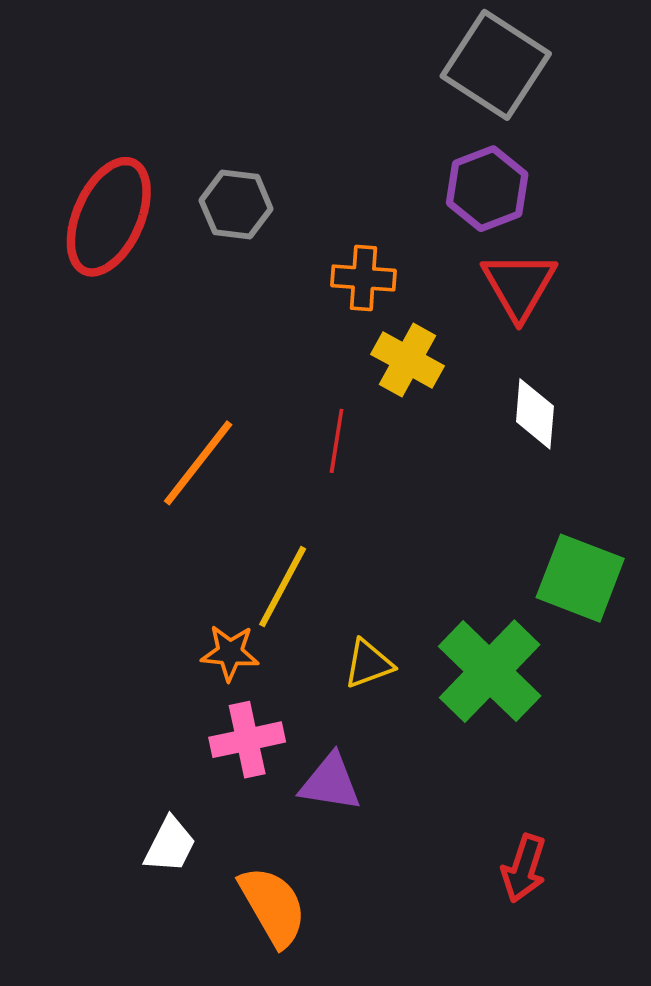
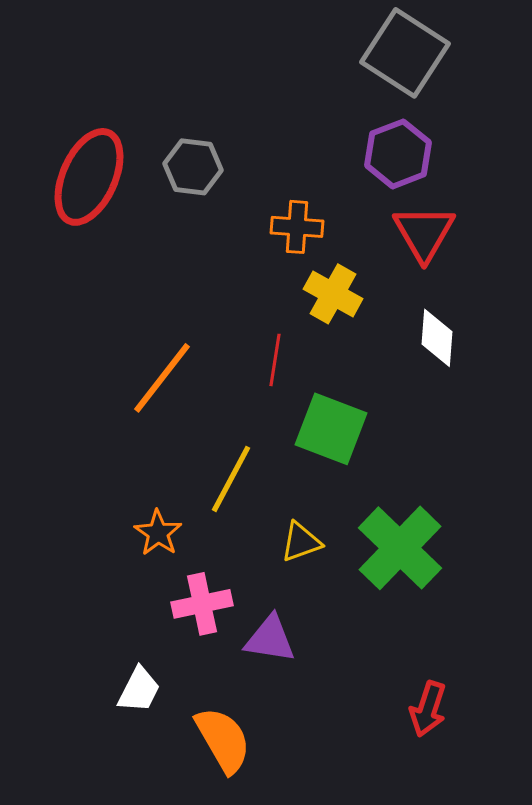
green square: (580, 578) -> (331, 429), moved
orange star: (230, 653) -> (158, 533), moved, turned 30

